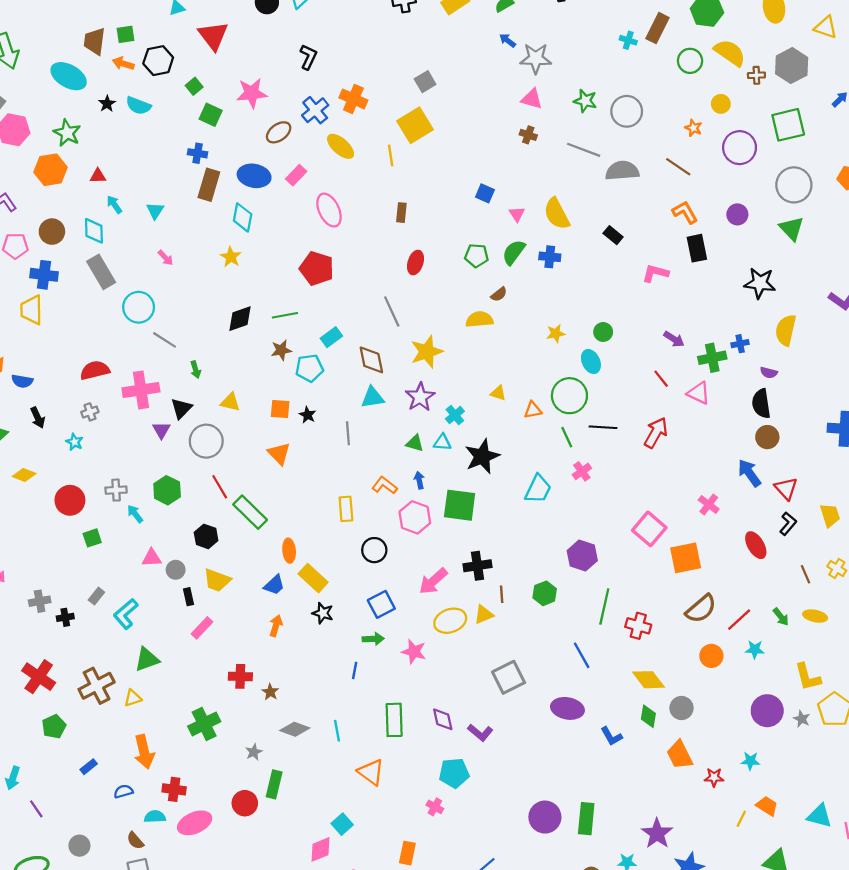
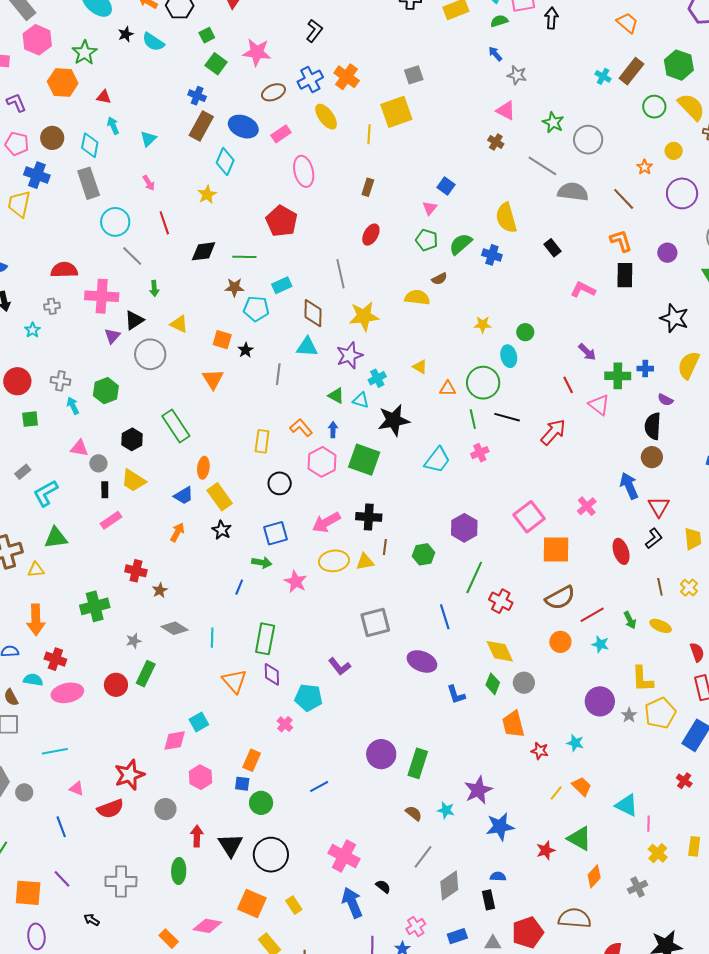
gray star: (536, 58) -> (517, 75), size x0.7
pink triangle: (517, 214) -> (430, 208), moved
red line: (220, 487) -> (164, 223), moved
purple diamond: (443, 719) -> (272, 674), moved

